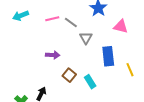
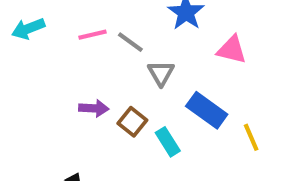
blue rectangle: (108, 56) -> (207, 110), turned -48
brown square: (69, 75) -> (132, 122), moved
cyan rectangle: (90, 82) -> (168, 142), moved

